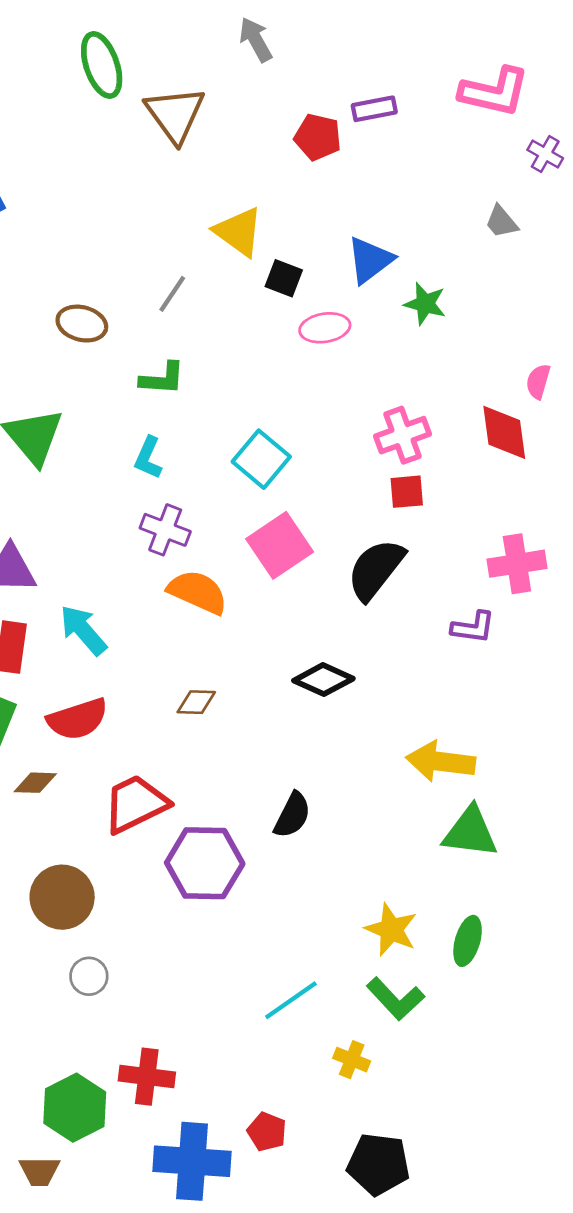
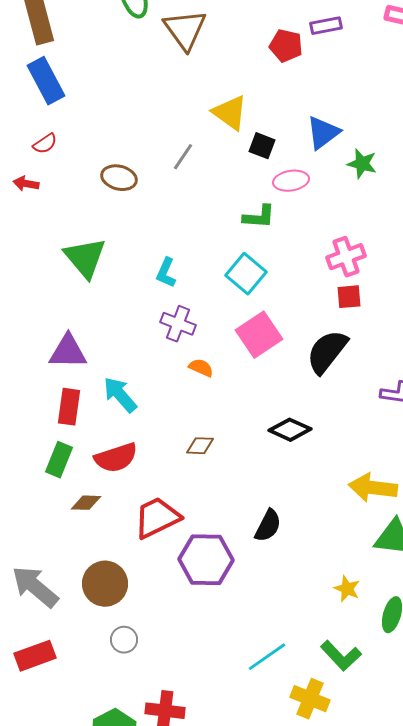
green L-shape: (162, 379) -> (259, 217), moved
orange semicircle: (198, 592) -> (201, 368), size x0.6
yellow star: (391, 930) -> (347, 589), moved, size x0.7
yellow cross: (352, 1060) -> (310, 699), size x1.5

